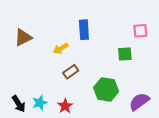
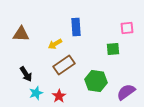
brown triangle: (23, 37) -> (21, 34), turned 30
brown rectangle: (71, 72) -> (64, 65), size x1.5
black arrow: (19, 104) -> (26, 74), moved

